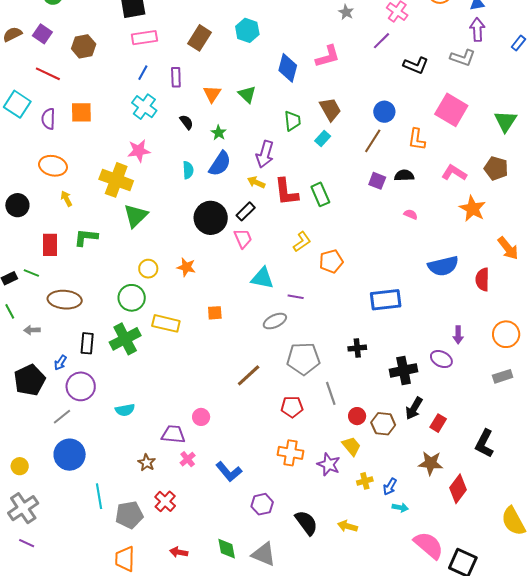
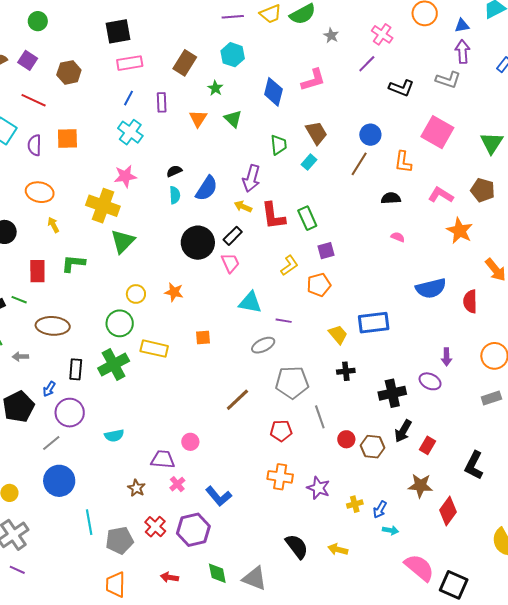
black semicircle: (186, 122) -> (174, 171), moved, turned -77
green star: (219, 133) -> (215, 88), moved
purple square: (377, 181) -> (326, 251), moved, turned -36
yellow trapezoid: (351, 446) -> (338, 334), moved
purple hexagon: (262, 504) -> (193, 530), moved, size x1.5

